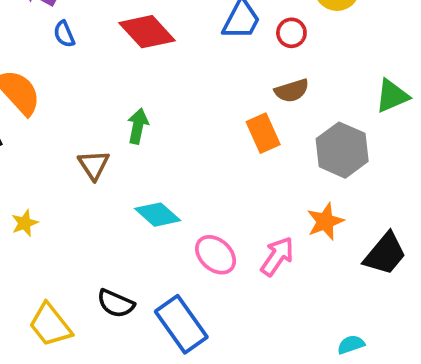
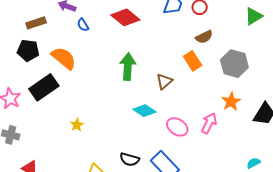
green triangle: (392, 96) -> (254, 16), moved
green arrow: (138, 126) -> (128, 67), size x1.5
brown triangle: (94, 165) -> (164, 81), moved, turned 30

